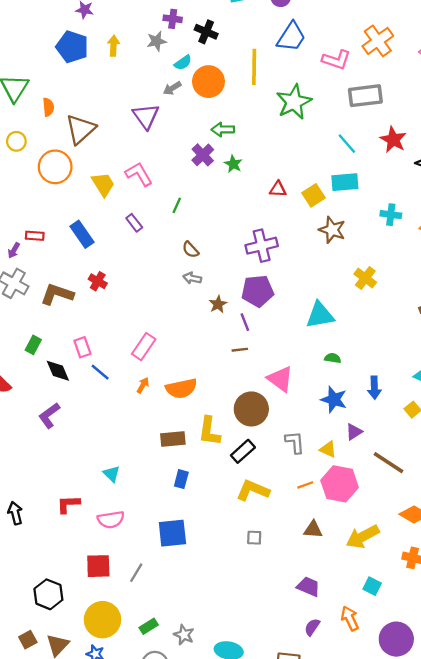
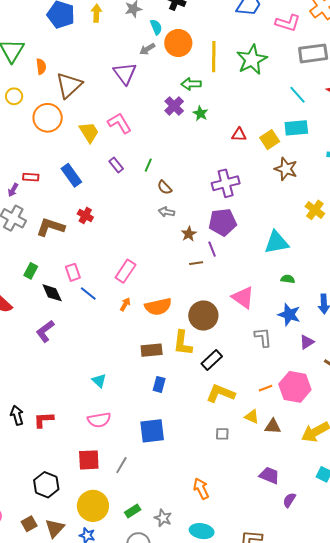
cyan semicircle: (183, 63) -> (156, 27), turned -77
yellow line: (254, 67) -> (214, 57), moved
green line: (177, 205) -> (148, 165), moved
brown line: (240, 350) -> (196, 263), moved
brown circle: (251, 409) -> (203, 316), moved
gray L-shape: (295, 442) -> (263, 337), moved
yellow triangle: (328, 449) -> (252, 417), moved
red L-shape: (68, 504) -> (44, 420), moved
orange arrow: (350, 618) -> (201, 489), moved
purple semicircle: (312, 627) -> (289, 500), moved

